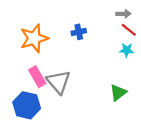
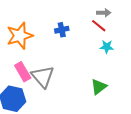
red line: (129, 30) -> (99, 26), moved

